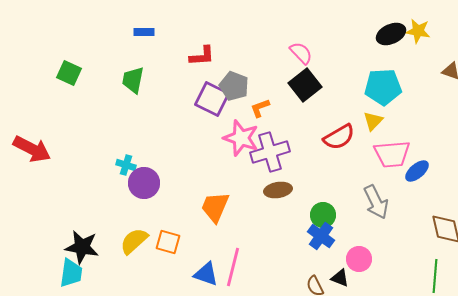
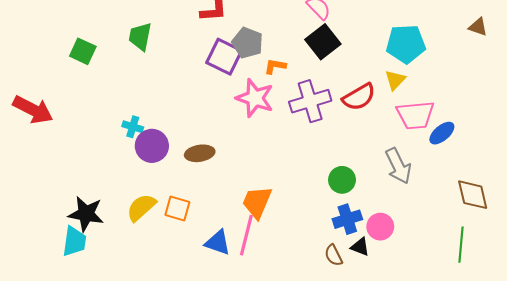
green square: (69, 73) -> (83, 51), moved
orange L-shape: (260, 108) -> (275, 66), turned 30
purple cross: (270, 152) -> (310, 101), moved
brown ellipse: (278, 190) -> (200, 153), moved
orange trapezoid: (215, 207) -> (257, 202), moved
blue cross: (321, 236) -> (347, 219), moved, turned 36

